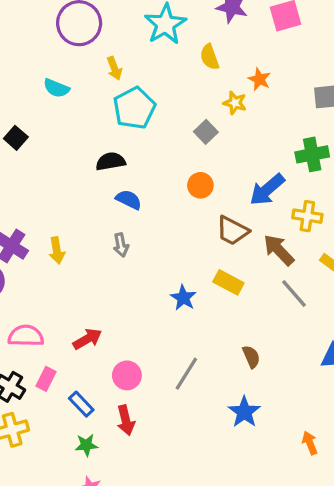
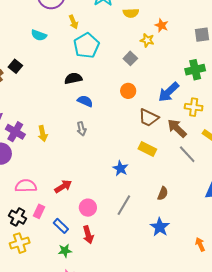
yellow semicircle: (210, 57) -> (131, 13), turned -70
blue star: (183, 298) -> (120, 168), moved
brown semicircle: (251, 357) -> (163, 193), turned 48

